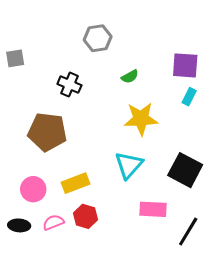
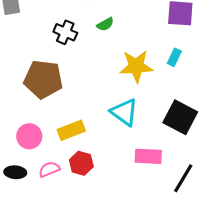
green semicircle: (130, 76) -> (105, 24), moved
cyan rectangle: (189, 97) -> (174, 57), moved
cyan triangle: (129, 165) -> (124, 112), turned -36

